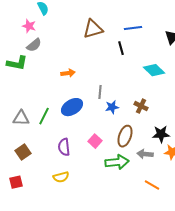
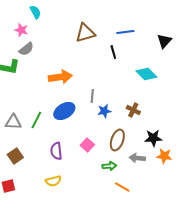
orange arrow: (68, 73) -> (60, 77), size x1.6
green arrow: (117, 162) -> (109, 166), size x0.6
orange line: (152, 185) -> (122, 187), moved

